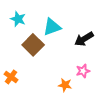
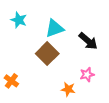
black arrow: (84, 39) -> (88, 41), turned -108
brown square: (33, 45) -> (47, 54), moved

